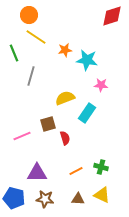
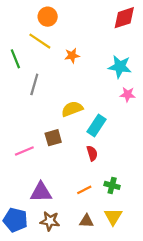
orange circle: (29, 15) -> (48, 17), moved
cyan star: (87, 60) -> (120, 67), moved
pink star: (101, 85) -> (128, 94), moved
red semicircle: (65, 138) -> (92, 153), moved
yellow triangle: (102, 195) -> (113, 217), turned 36

